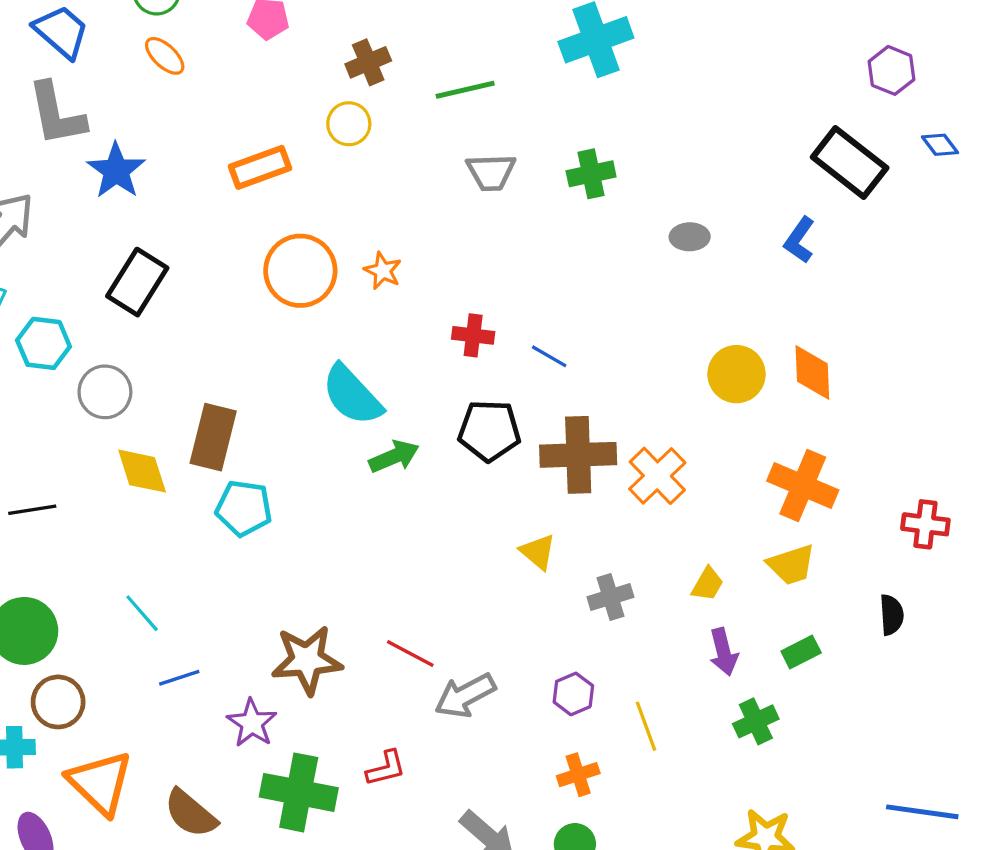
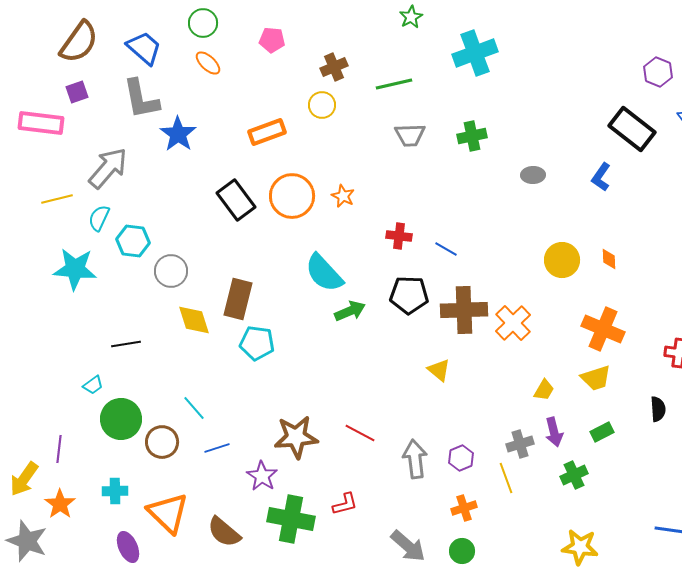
black rectangle: (137, 282) -> (236, 200), moved, turned -69
orange diamond: (812, 372) -> (609, 259), size x0.6
gray cross: (610, 597) -> (520, 444), moved
gray arrow: (465, 696) -> (415, 459), moved, turned 111
brown circle: (58, 702) -> (162, 442), moved

